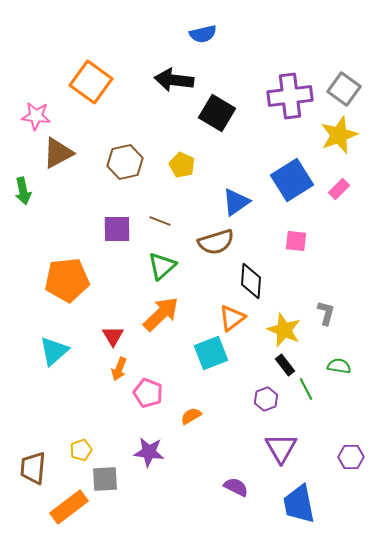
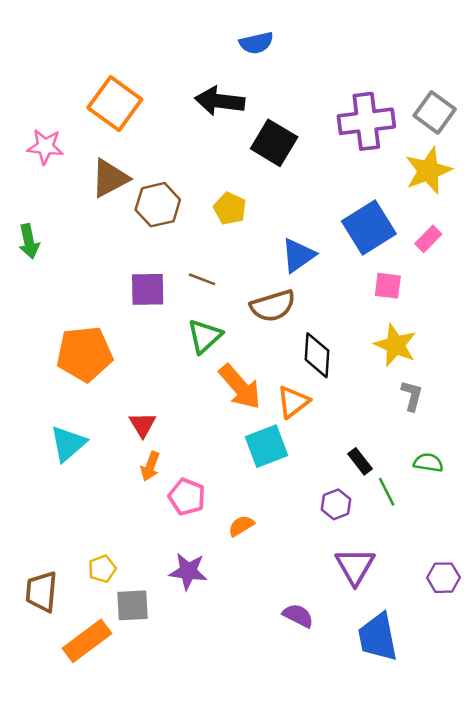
brown triangle: (58, 153) -> (110, 178), moved
pink square: (296, 241) -> (388, 286), moved
orange arrow: (161, 314) -> (240, 387), moved, turned 93
yellow star: (284, 330) -> (395, 345), moved

